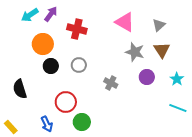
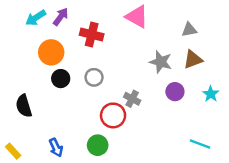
pink triangle: (125, 22) -> (137, 17), moved
gray triangle: (159, 25) -> (189, 30), turned 32
brown triangle: (162, 50) -> (193, 59), turned 42
red circle: (66, 102) -> (113, 115), moved
cyan line: (178, 108) -> (200, 144), moved

